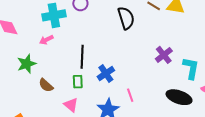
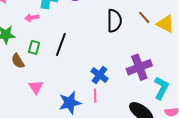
purple cross: (164, 55) -> (139, 67), size x1.4
blue cross: (106, 73) -> (100, 75), moved, turned -36
green rectangle: (78, 82) -> (34, 47), moved

